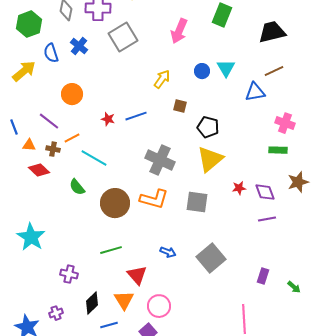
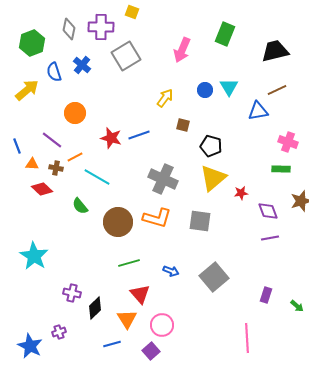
red star: (108, 119) -> (111, 138), size x1.5
red star: (239, 188) -> (241, 193), moved
green line: (111, 250) -> (129, 263), moved
black diamond: (92, 303) -> (95, 308), moved

